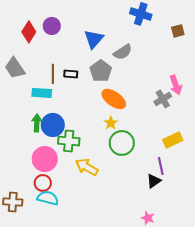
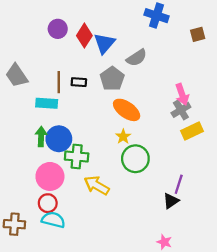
red diamond: (29, 32) -> (84, 36), moved
pink arrow: (176, 85) -> (182, 94), moved
yellow rectangle: (173, 140) -> (192, 131), moved
purple line: (161, 166) -> (179, 184), turned 30

